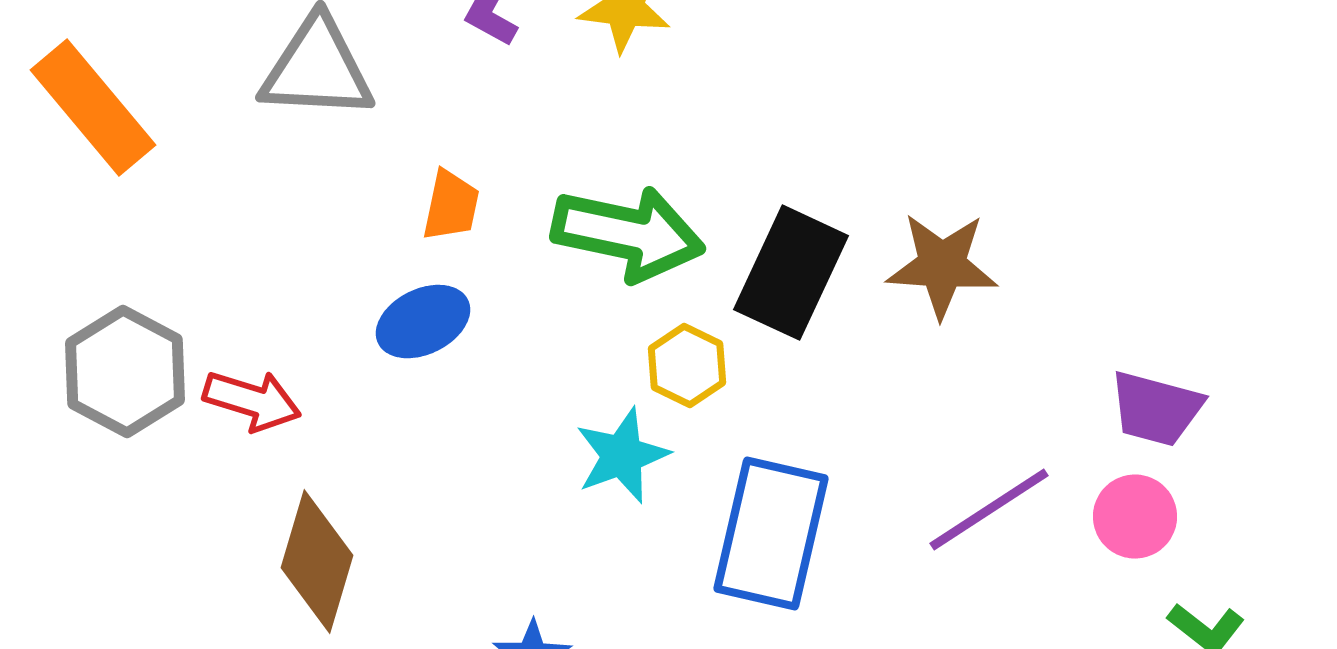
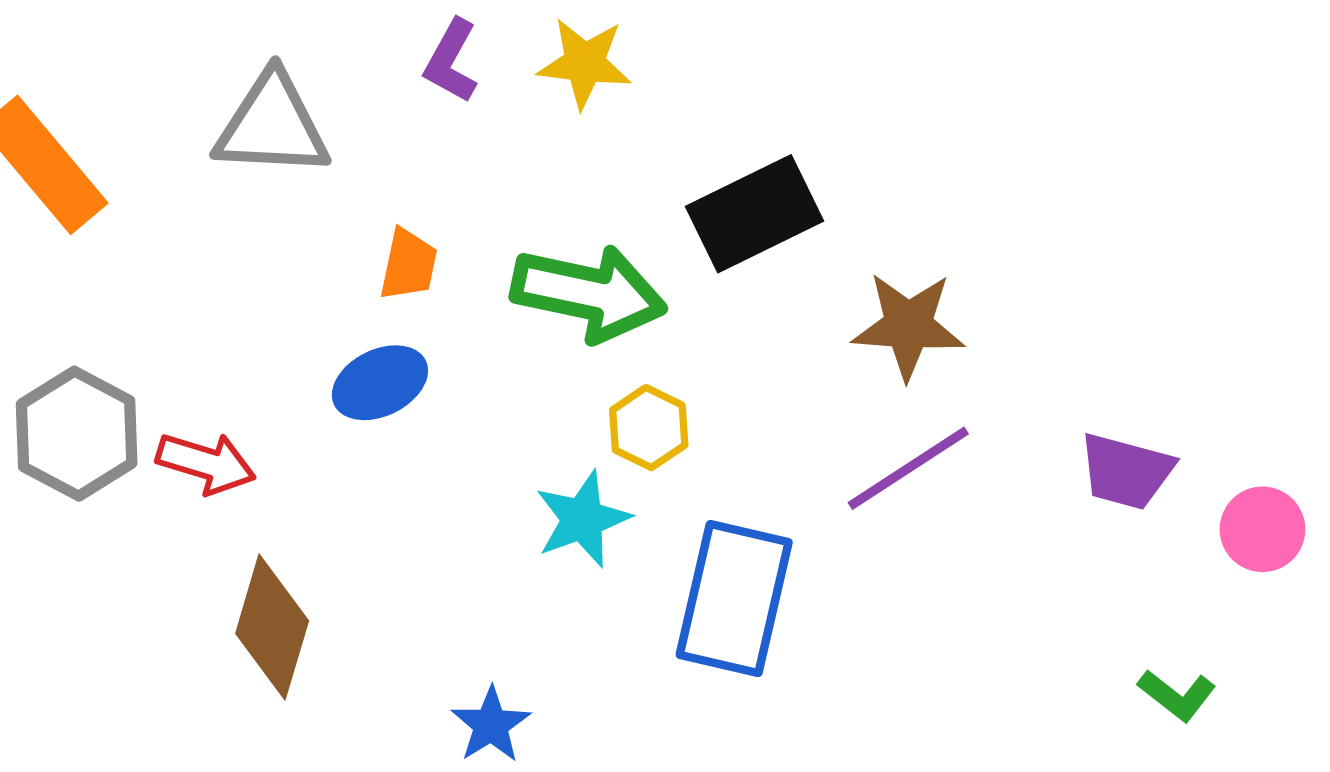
black rectangle: (791, 273) -> (755, 214), moved, turned 39
purple line: (989, 510) -> (908, 468), moved
pink circle: (1135, 517) -> (1262, 529), moved

